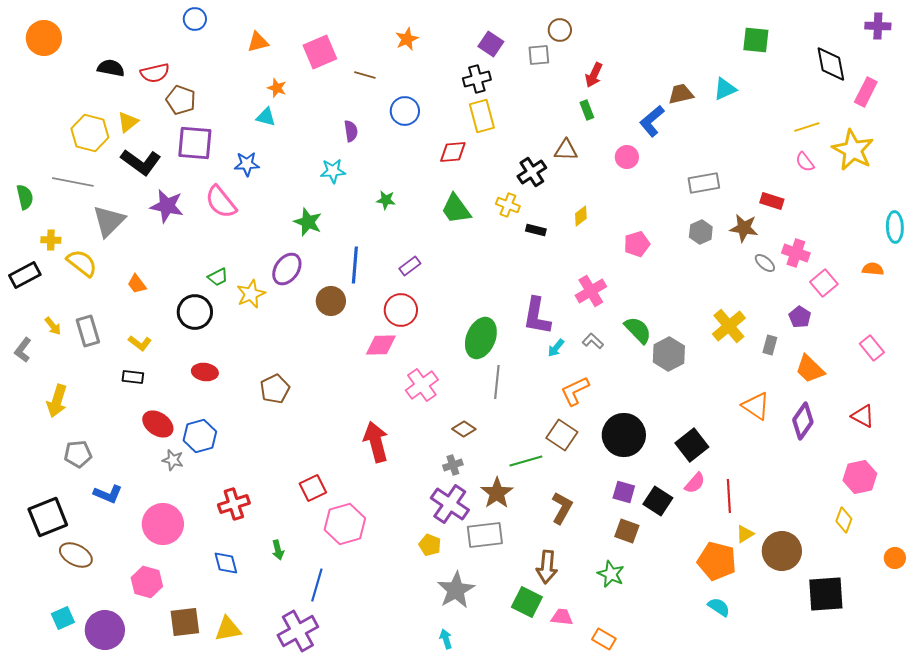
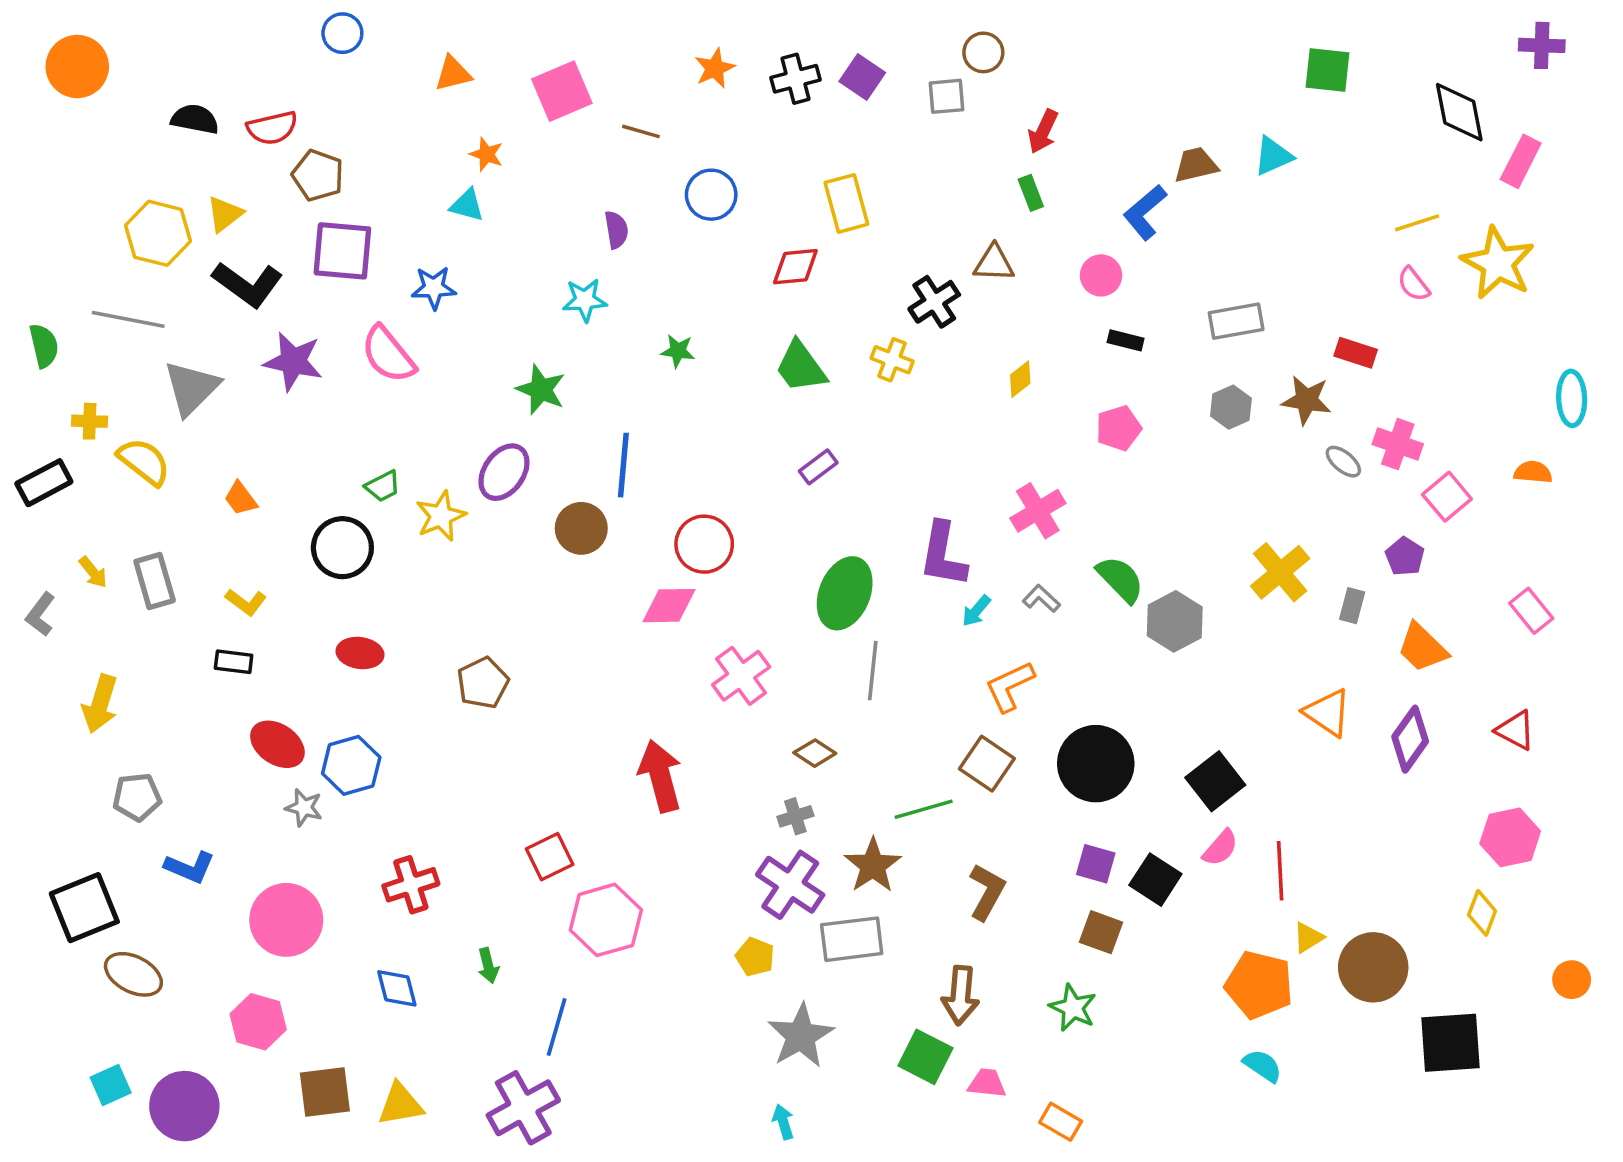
black cross: (477, 79) -> (795, 79), moved
black rectangle: (536, 230) -> (1126, 340), moved
purple rectangle: (410, 266) -> (818, 467), moved

